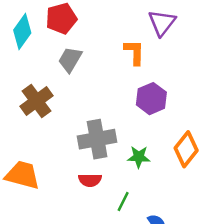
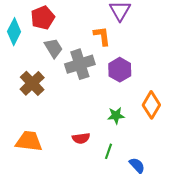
gray trapezoid: (70, 59) -> (53, 48), turned 125
gray cross: (97, 139) -> (80, 64), moved

